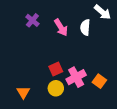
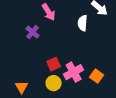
purple cross: (32, 20) -> (33, 32), moved
pink arrow: (61, 27) -> (49, 12), moved

